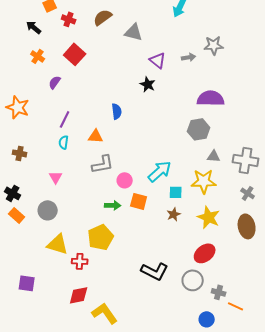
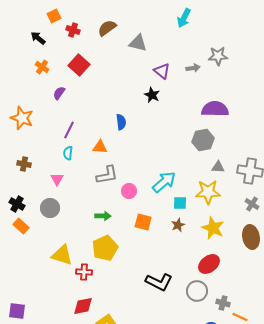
pink triangle: (56, 177) -> (57, 179), moved
orange square: (139, 201) -> (143, 222), moved
green arrow: (113, 205) -> (103, 216), moved
gray circle: (48, 210) -> (50, 208), moved
purple square: (27, 283) -> (17, 311), moved

